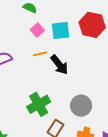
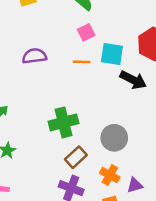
cyan square: (61, 30) -> (112, 54), moved
black arrow: (59, 65) -> (133, 80), moved, turned -40

